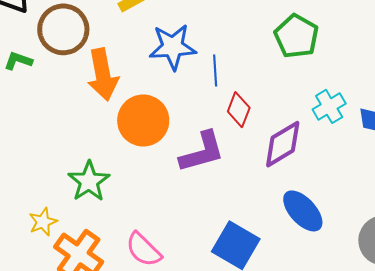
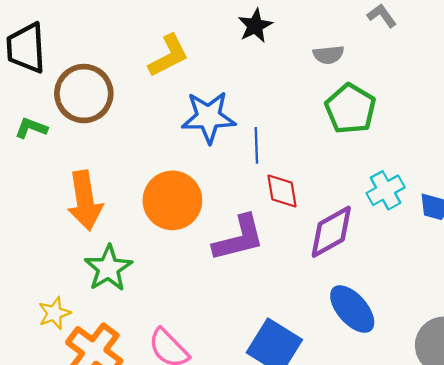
orange arrow: (103, 75) -> (85, 201), moved
red diamond: (239, 110) -> (282, 191), turned -32

